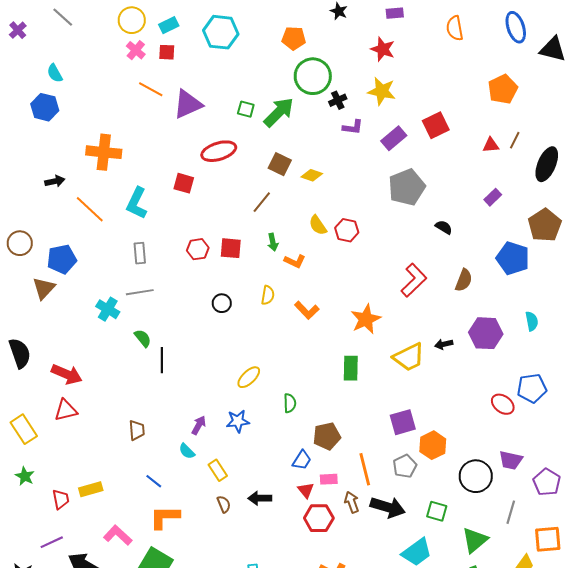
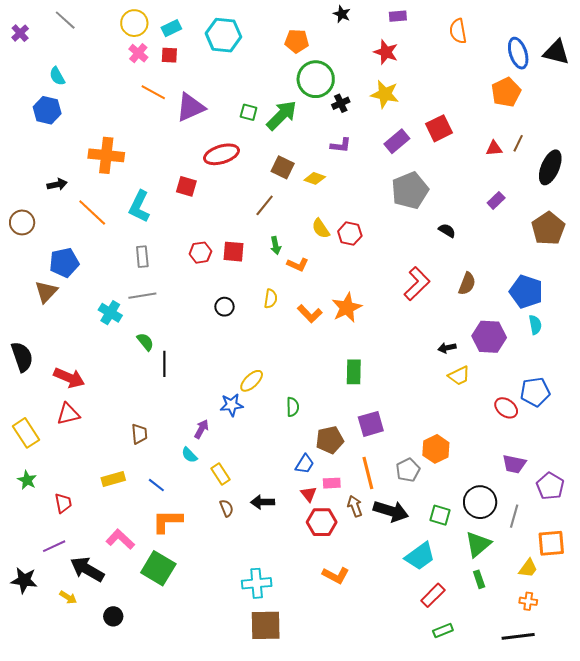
blue ellipse: (516, 27) -> (518, 53), moved
purple L-shape: (353, 127) -> (341, 145), moved
brown circle: (20, 243) -> (22, 222), moved
blue pentagon: (513, 258) -> (526, 292), moved
orange star: (366, 319) -> (347, 308), moved
yellow trapezoid: (409, 357) -> (459, 376), moved, size x0.7
blue star: (238, 421) -> (232, 405), moved
purple square: (403, 422) -> (371, 424), moved
black circle: (476, 476) -> (480, 502), moved
yellow rectangle: (91, 489) -> (113, 479), moved

